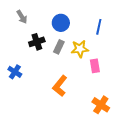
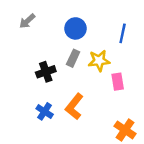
gray arrow: (22, 17) -> (27, 21), turned 80
black cross: (37, 42) -> (46, 72), moved
blue cross: (15, 72) -> (45, 111), moved

